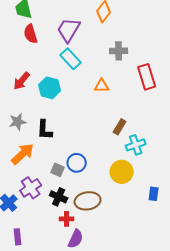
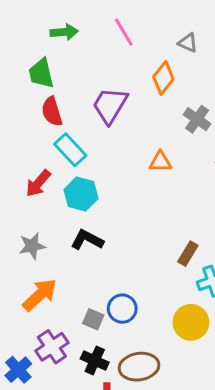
gray cross: (119, 51) -> (197, 119), moved, turned 36
cyan rectangle: (71, 59) -> (70, 150), moved
orange triangle: (102, 86) -> (160, 162), moved
black L-shape: (45, 130) -> (87, 240), moved, turned 115

